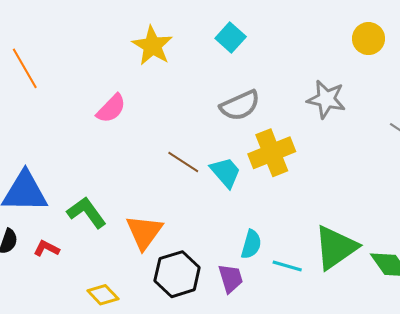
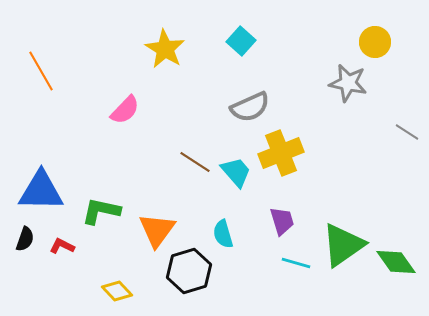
gray star: (326, 99) -> (348, 83), moved
green L-shape: (87, 212) -> (101, 211), turned -42
cyan semicircle: (251, 244) -> (223, 234), moved, turned 148
purple trapezoid: (231, 278) -> (282, 221), moved

